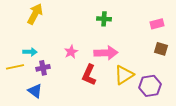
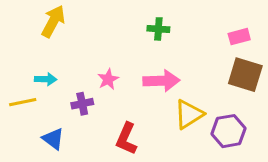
brown square: (161, 49) -> (245, 75), size x1.6
purple cross: (43, 68) -> (82, 104), moved
red L-shape: (89, 75) -> (126, 139), moved

